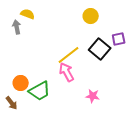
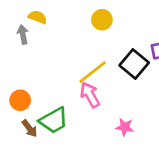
yellow circle: (91, 16) -> (102, 20), moved
orange circle: (21, 83) -> (20, 100), moved
brown arrow: (12, 103) -> (30, 128), moved

